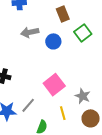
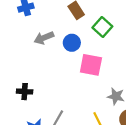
pink square: (54, 85) -> (91, 65), moved, turned -30

